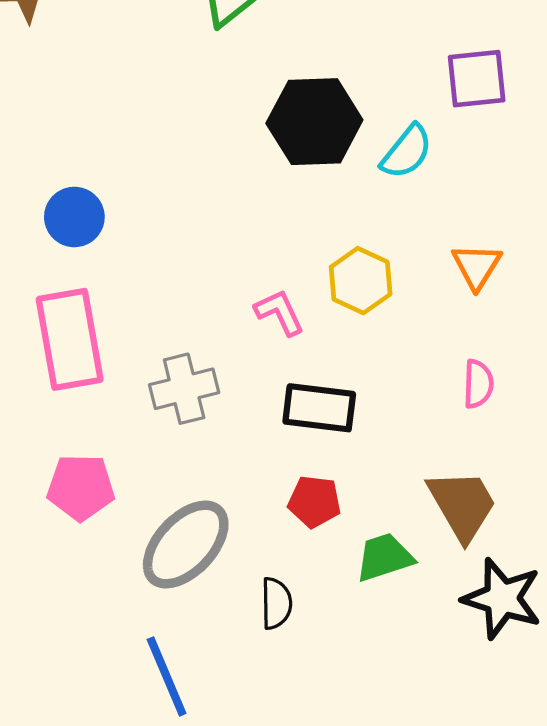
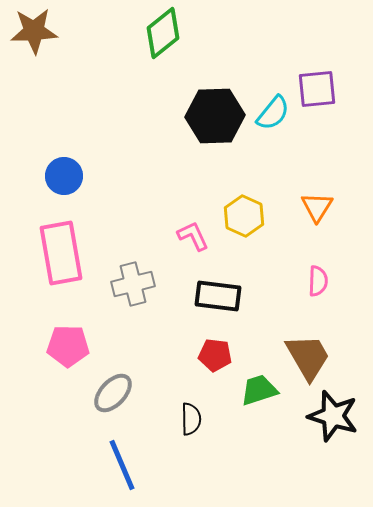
cyan semicircle: (407, 152) -> (273, 113), moved
gray ellipse: (186, 545) -> (113, 393), moved, size x0.7

